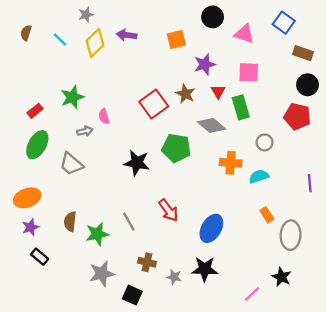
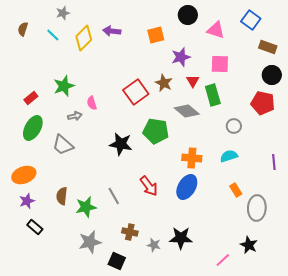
gray star: (86, 15) -> (63, 13), moved
orange cross: (231, 163) -> (192, 158), moved
blue ellipse: (211, 228) -> (187, 187), moved

